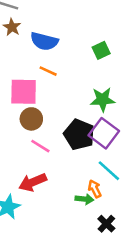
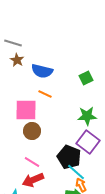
black pentagon: (79, 134) -> (69, 157), moved
pink line: (40, 146) -> (32, 162), moved
cyan line: (109, 171) -> (76, 172), moved

